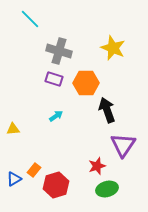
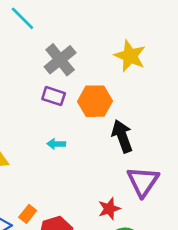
gray cross: (59, 51) -> (60, 60), turned 35
cyan arrow: (56, 116) -> (56, 144), turned -144

